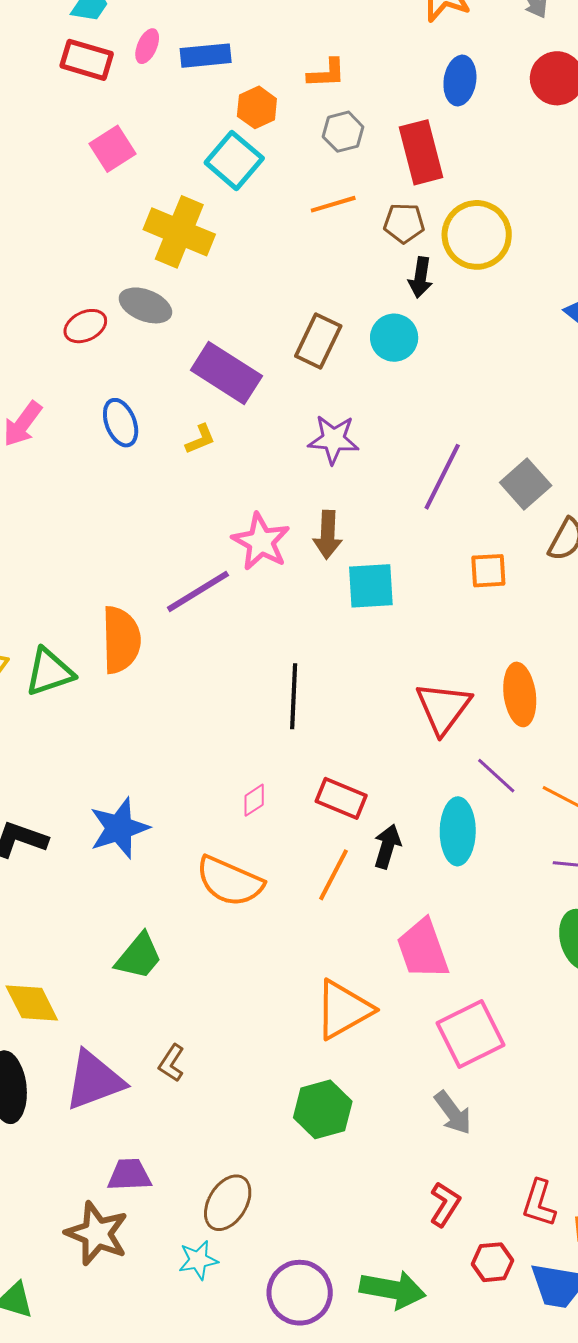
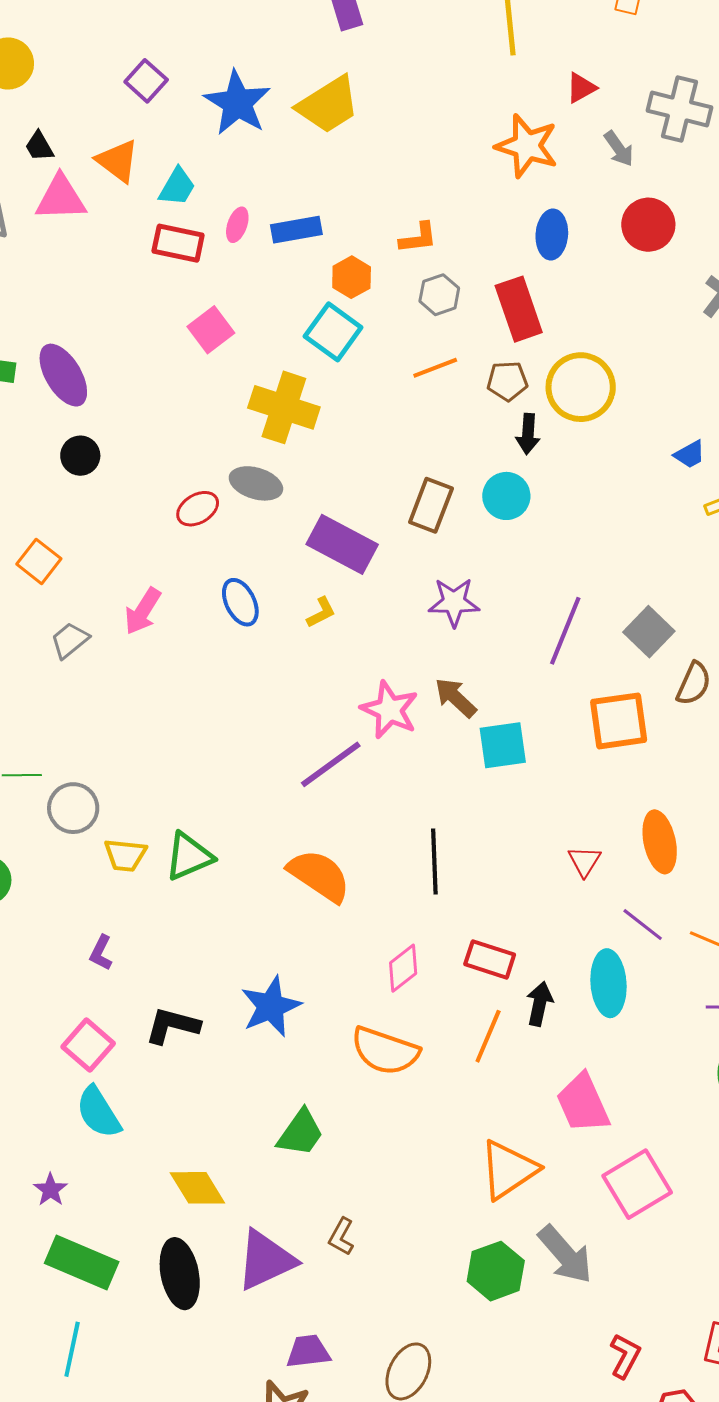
brown arrow: (328, 535) -> (456, 698), turned 135
orange square: (488, 571) -> (619, 721), size x1.6
orange semicircle: (121, 640) -> (319, 876), moved, turned -50
red triangle: (443, 708) -> (584, 861), size x0.6
pink diamond: (254, 800) -> (403, 968), size x1.4
gray arrow: (453, 1113) -> (565, 1254), moved, size x1.4

